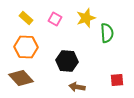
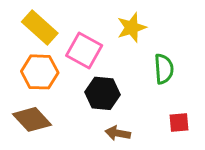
yellow rectangle: (26, 18) -> (40, 28), size x1.6
pink square: (55, 19) -> (84, 50), moved, size x1.6
green semicircle: (107, 33) -> (164, 69), moved

